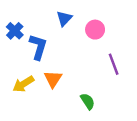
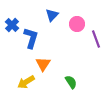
purple line: (114, 64) -> (96, 39), moved
yellow arrow: (23, 84) -> (26, 82), moved

